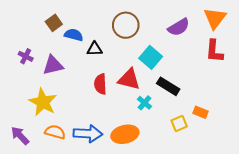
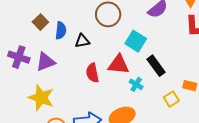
blue semicircle: (74, 35) -> (61, 31), turned 90
purple cross: (26, 56) -> (19, 57), size x1.5
black rectangle: (168, 86) -> (156, 66), turned 30

